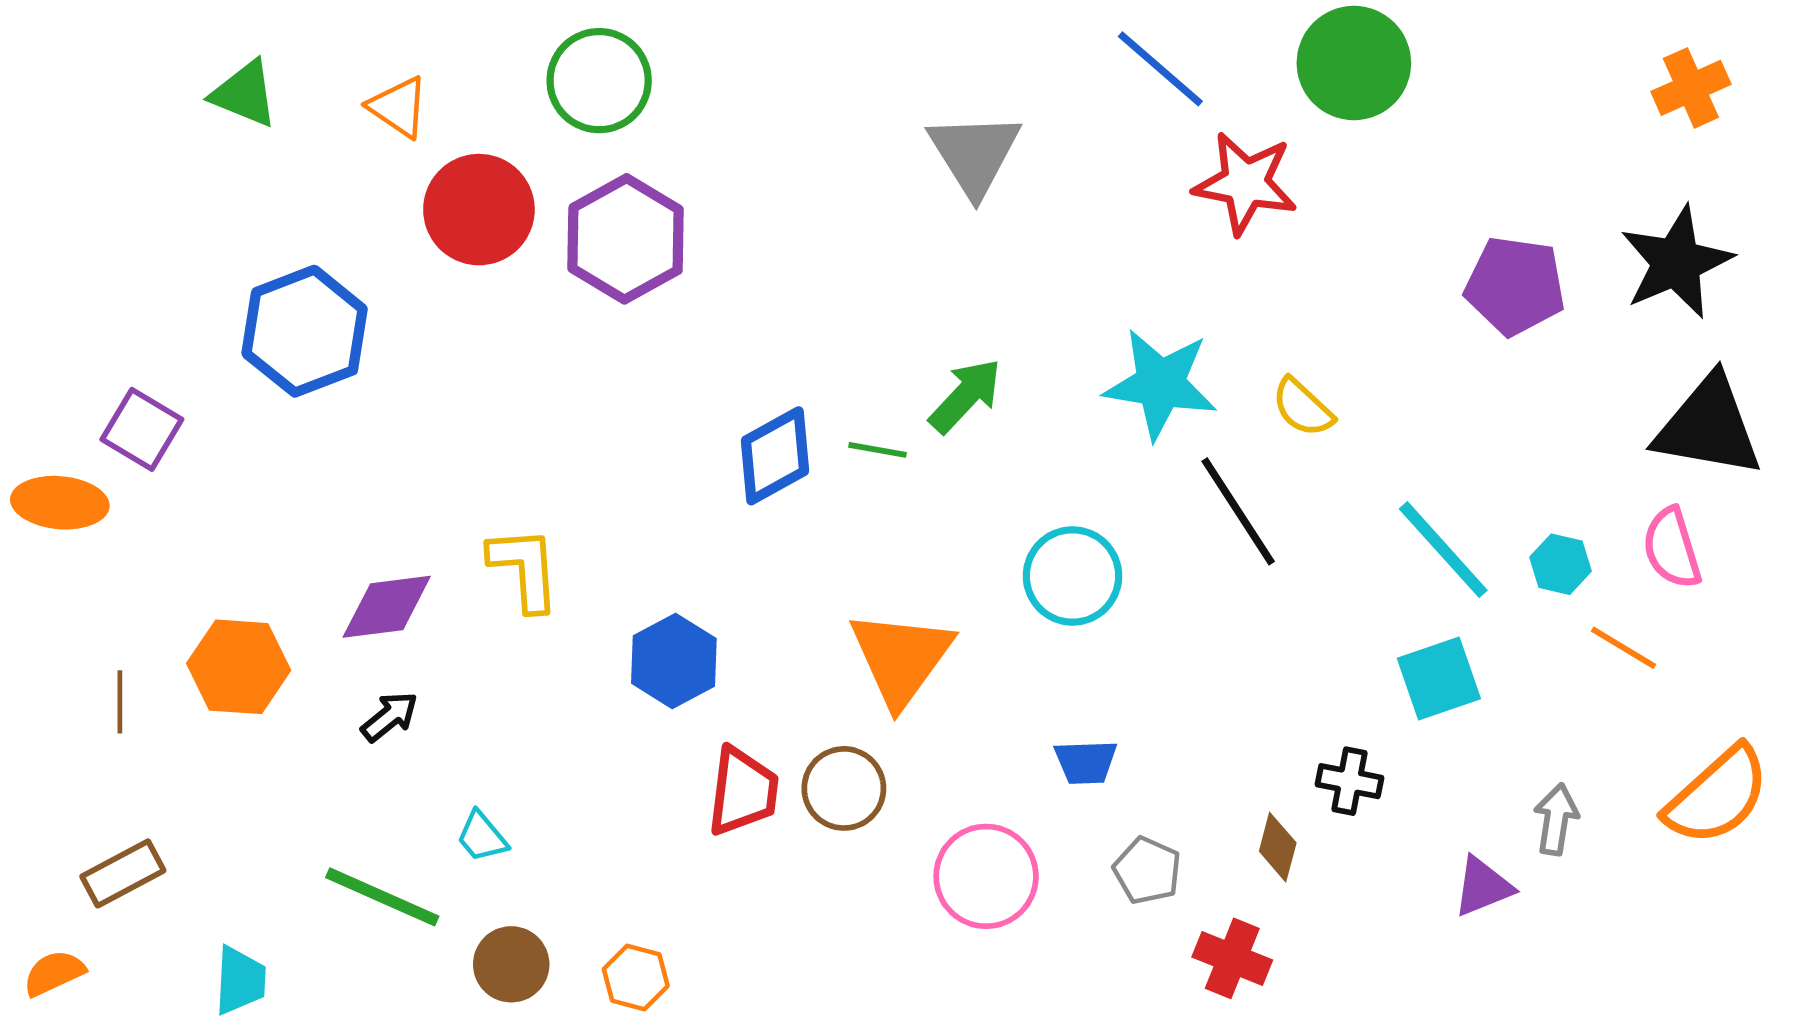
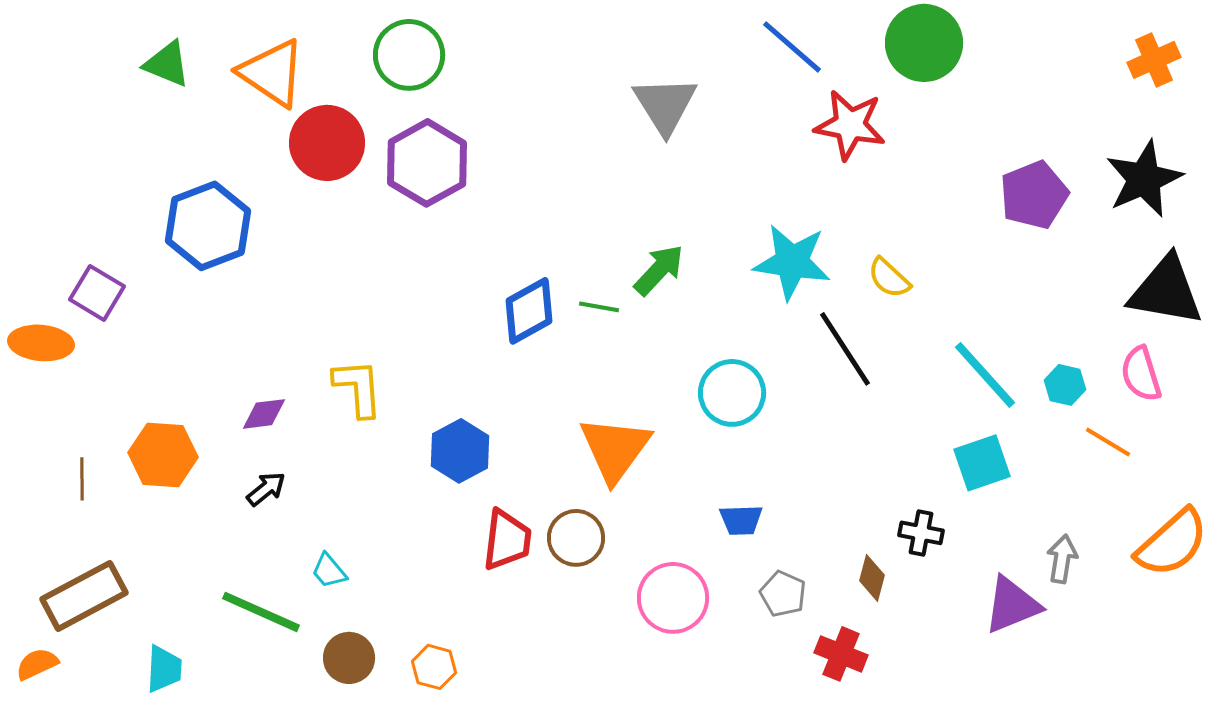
orange triangle: (398, 107) -> (272, 73), size x1.6
purple pentagon: (1515, 286) -> (1034, 195), turned -30
purple diamond: (387, 607) -> (264, 414), size x0.7
brown rectangle: (123, 873) -> (84, 596), size x1.5
purple triangle: (1483, 887) -> (1012, 605), size x1.4

